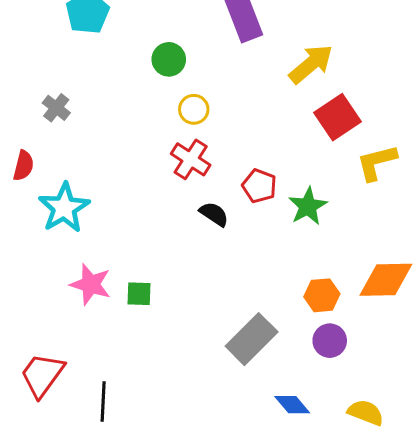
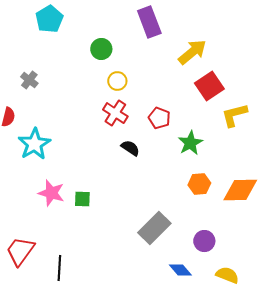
red pentagon: (259, 186) -> (159, 118), moved
orange hexagon: (322, 295) -> (199, 184), moved
purple circle: (330, 341) -> (204, 241), moved

